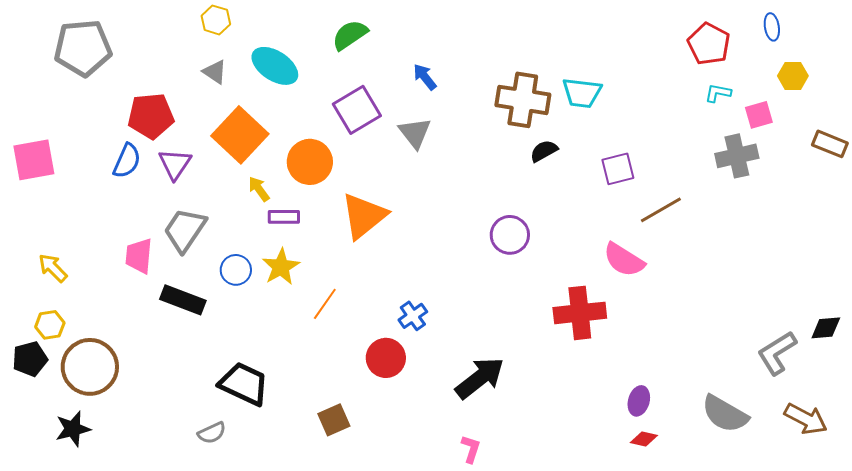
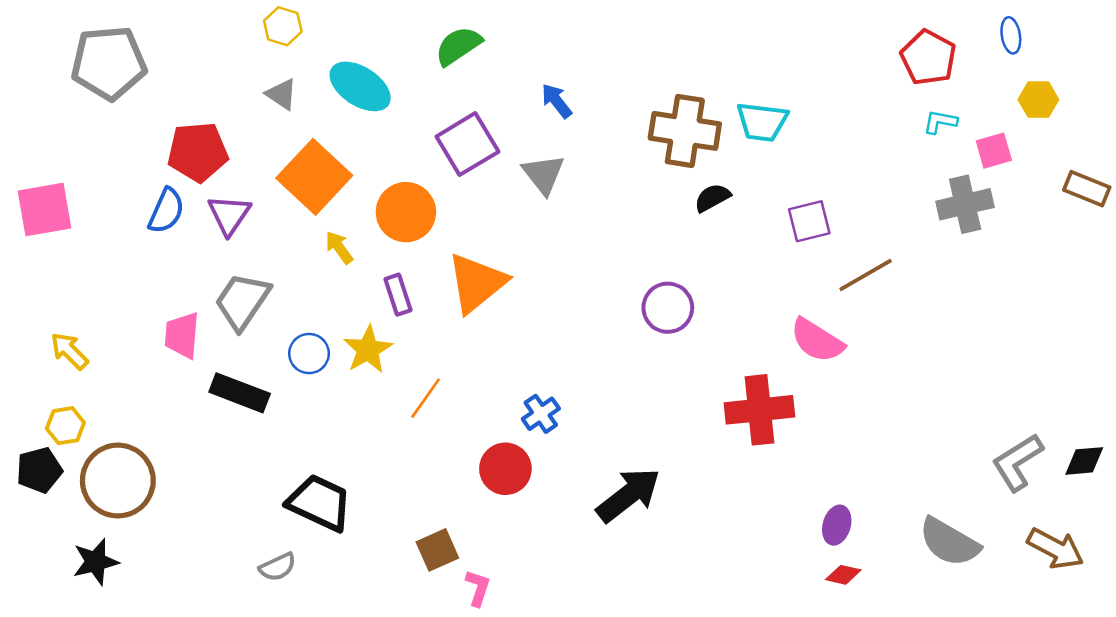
purple rectangle: (284, 217) -> (398, 295), moved, turned 72
black diamond: (826, 328) -> (1084, 461), moved
pink L-shape: (471, 449) -> (478, 588), moved

